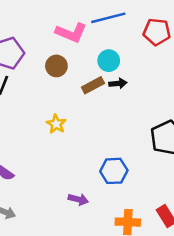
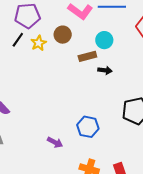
black arrow: (118, 83) -> (105, 70), moved
yellow star: (56, 124) -> (39, 43), moved

